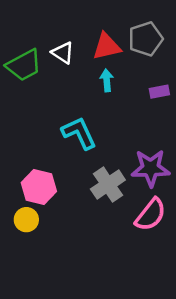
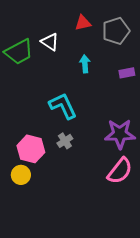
red triangle: (107, 46) -> (83, 23), moved, size x0.7
gray cross: (108, 184) -> (65, 141), moved, size x0.6

